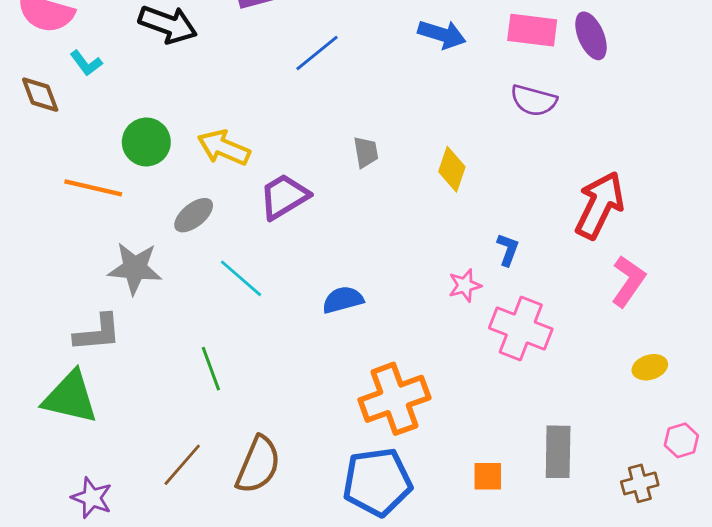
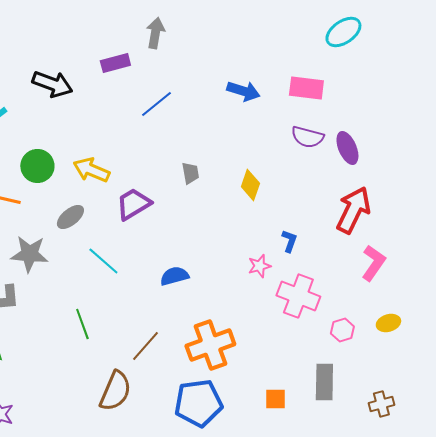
purple ellipse: (591, 36) -> (347, 148), moved
pink hexagon: (681, 440) -> (342, 330), moved
brown line: (182, 465) -> (145, 346), moved

